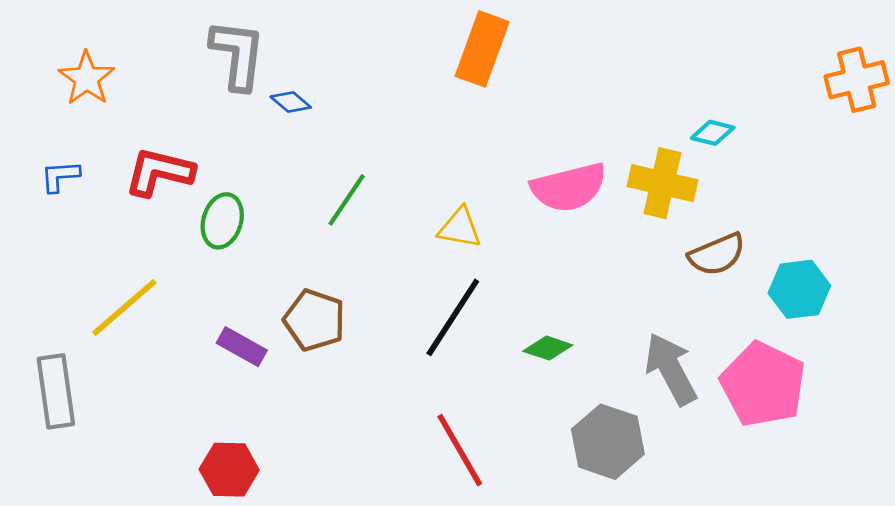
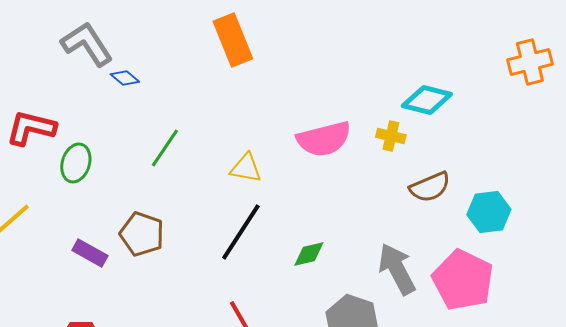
orange rectangle: (482, 49) -> (233, 40), moved, turned -42
gray L-shape: (238, 55) -> (87, 44), turned -40
cyan diamond: (713, 133) -> (427, 100), size x1.6
yellow cross: (662, 183) -> (391, 136), size x0.6
green diamond: (548, 348) -> (309, 254), turned -32

